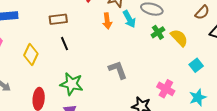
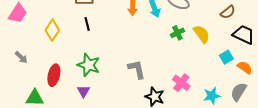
green cross: (158, 32) -> (177, 33), moved
cyan square: (196, 65) -> (226, 57), moved
gray L-shape: (118, 70) -> (137, 69), moved

